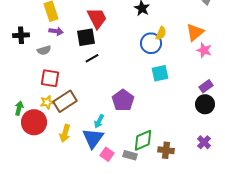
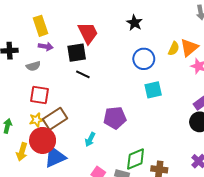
yellow semicircle: (161, 33) -> (174, 49), moved
black line: (92, 58) -> (83, 74), turned 56
purple pentagon: (123, 100) -> (115, 118), turned 30
red circle: (34, 122) -> (43, 140), moved
yellow arrow: (65, 133) -> (22, 152), moved
blue triangle: (93, 138) -> (55, 157), moved, turned 30

